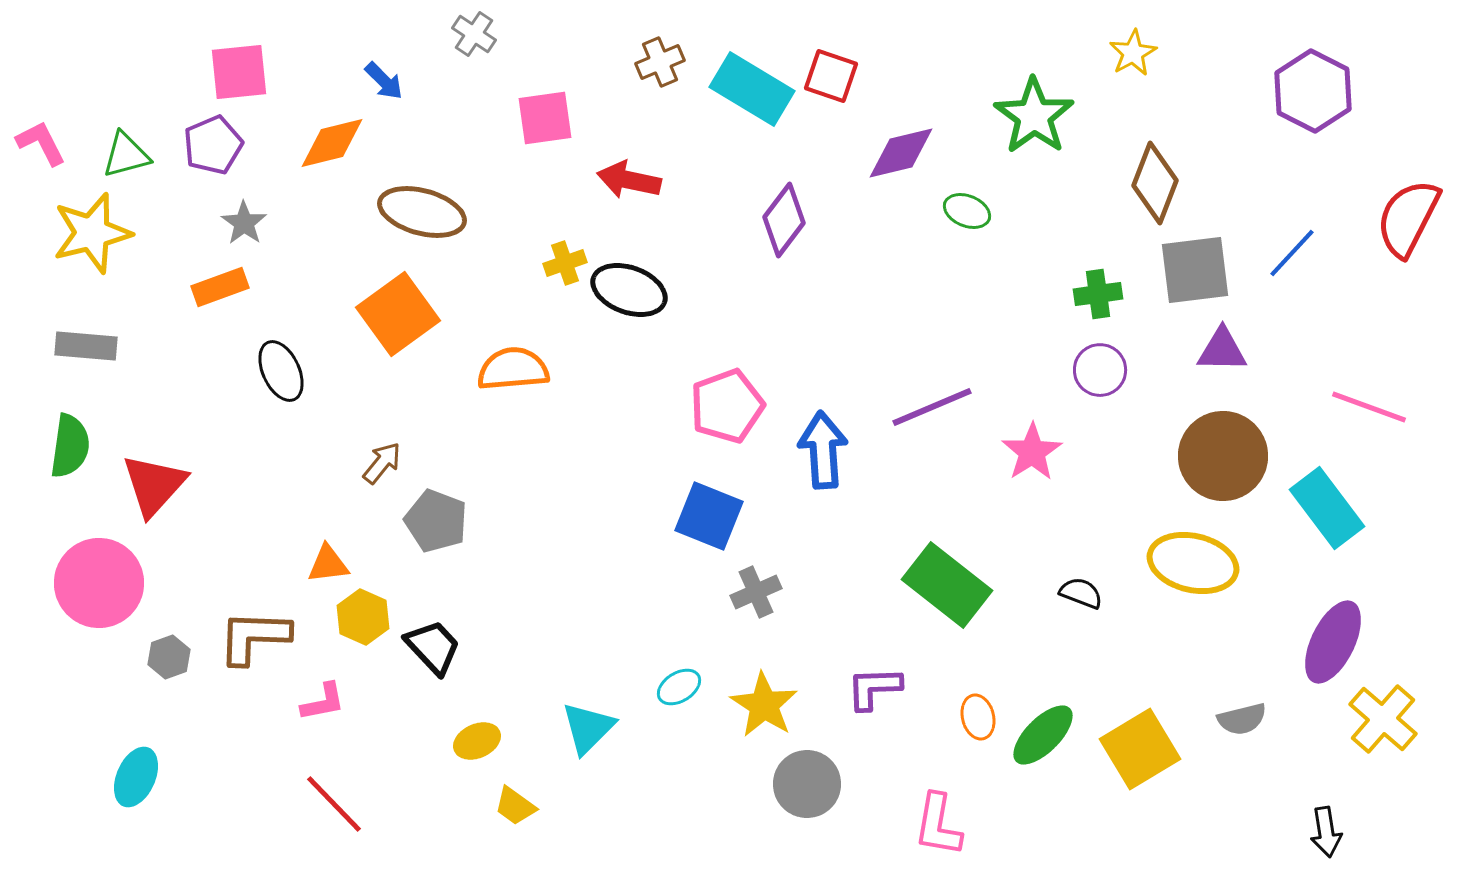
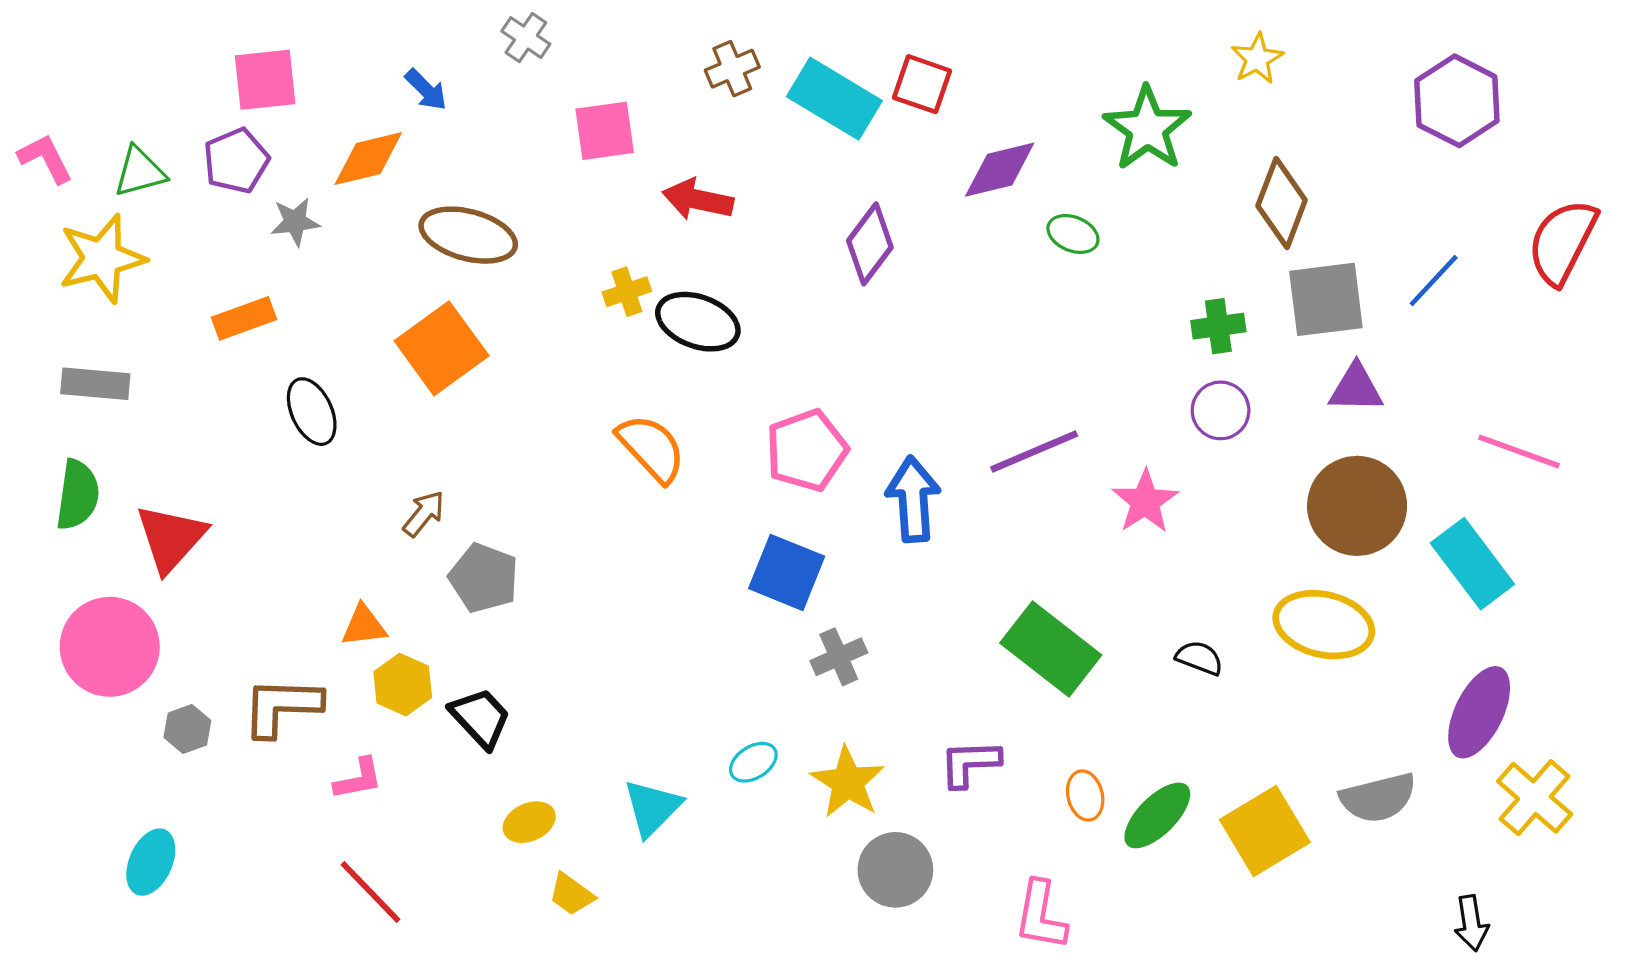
gray star: (244, 223) -> (295, 222), moved, turned 30
orange semicircle: (513, 369) -> (651, 448), moved, turned 52
gray semicircle: (1242, 719) -> (1378, 798), size x1.4

